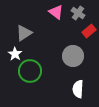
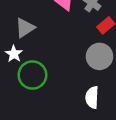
gray circle: (73, 56) -> (99, 56), moved

